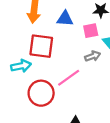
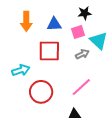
red square: (41, 46) -> (49, 51), moved
pink line: (69, 78) -> (81, 87), moved

